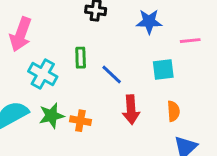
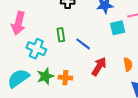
cyan square: (163, 69) -> (118, 28), moved
red arrow: (131, 110) -> (99, 66), turned -138

